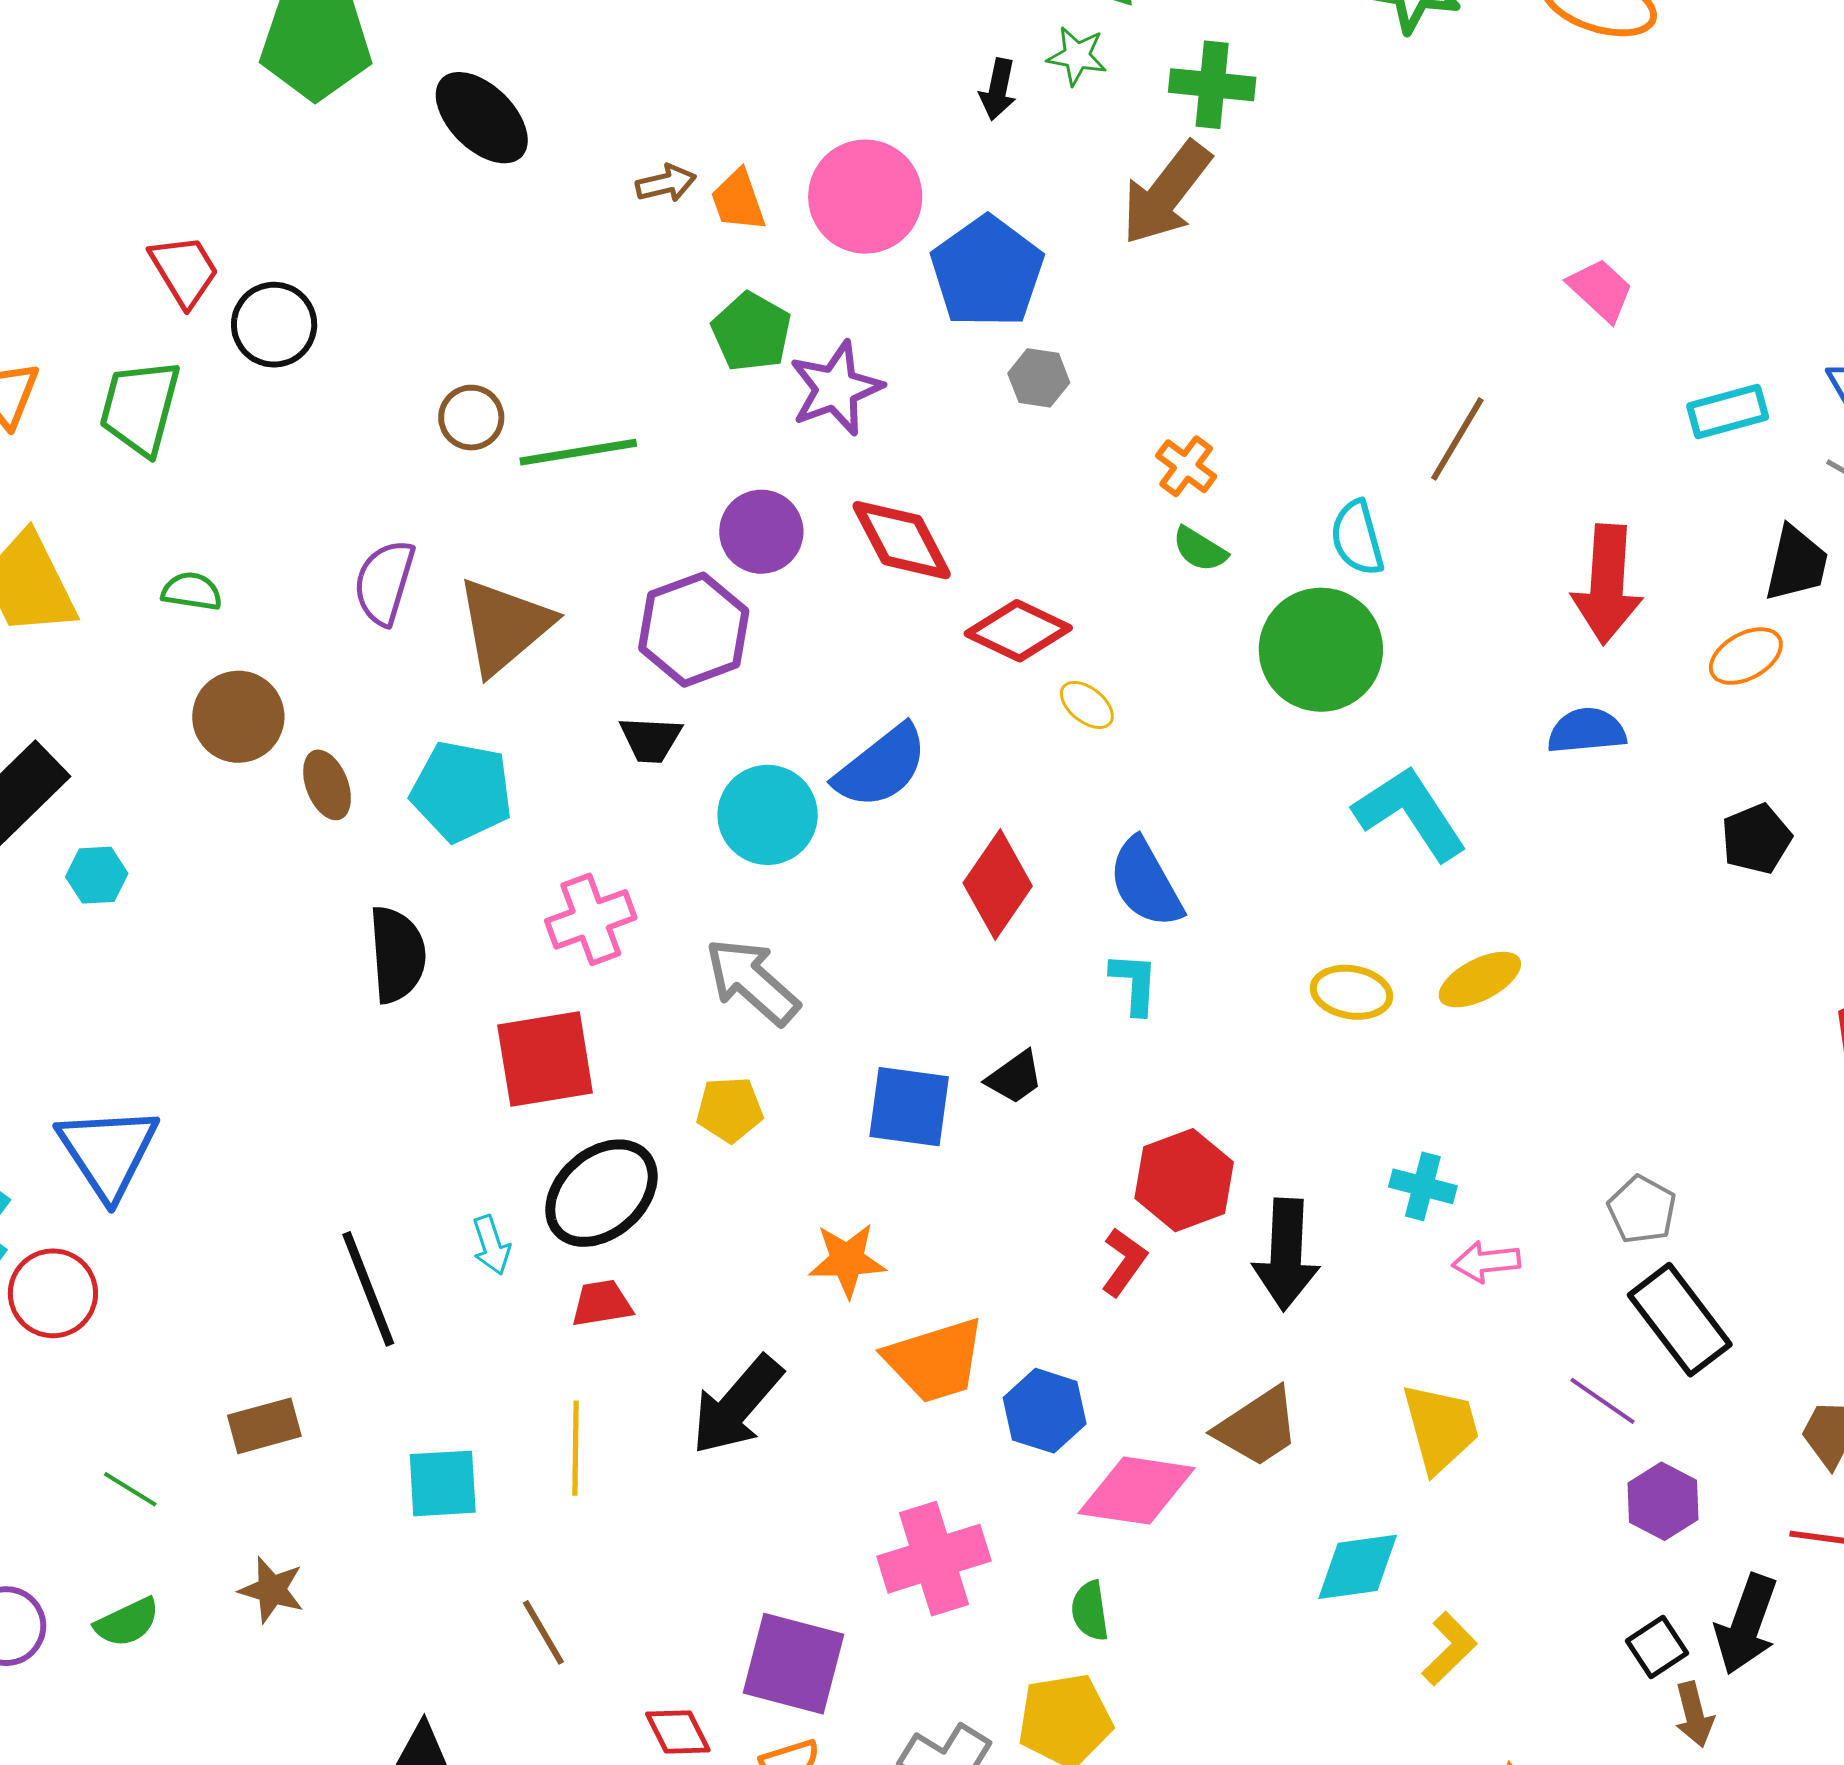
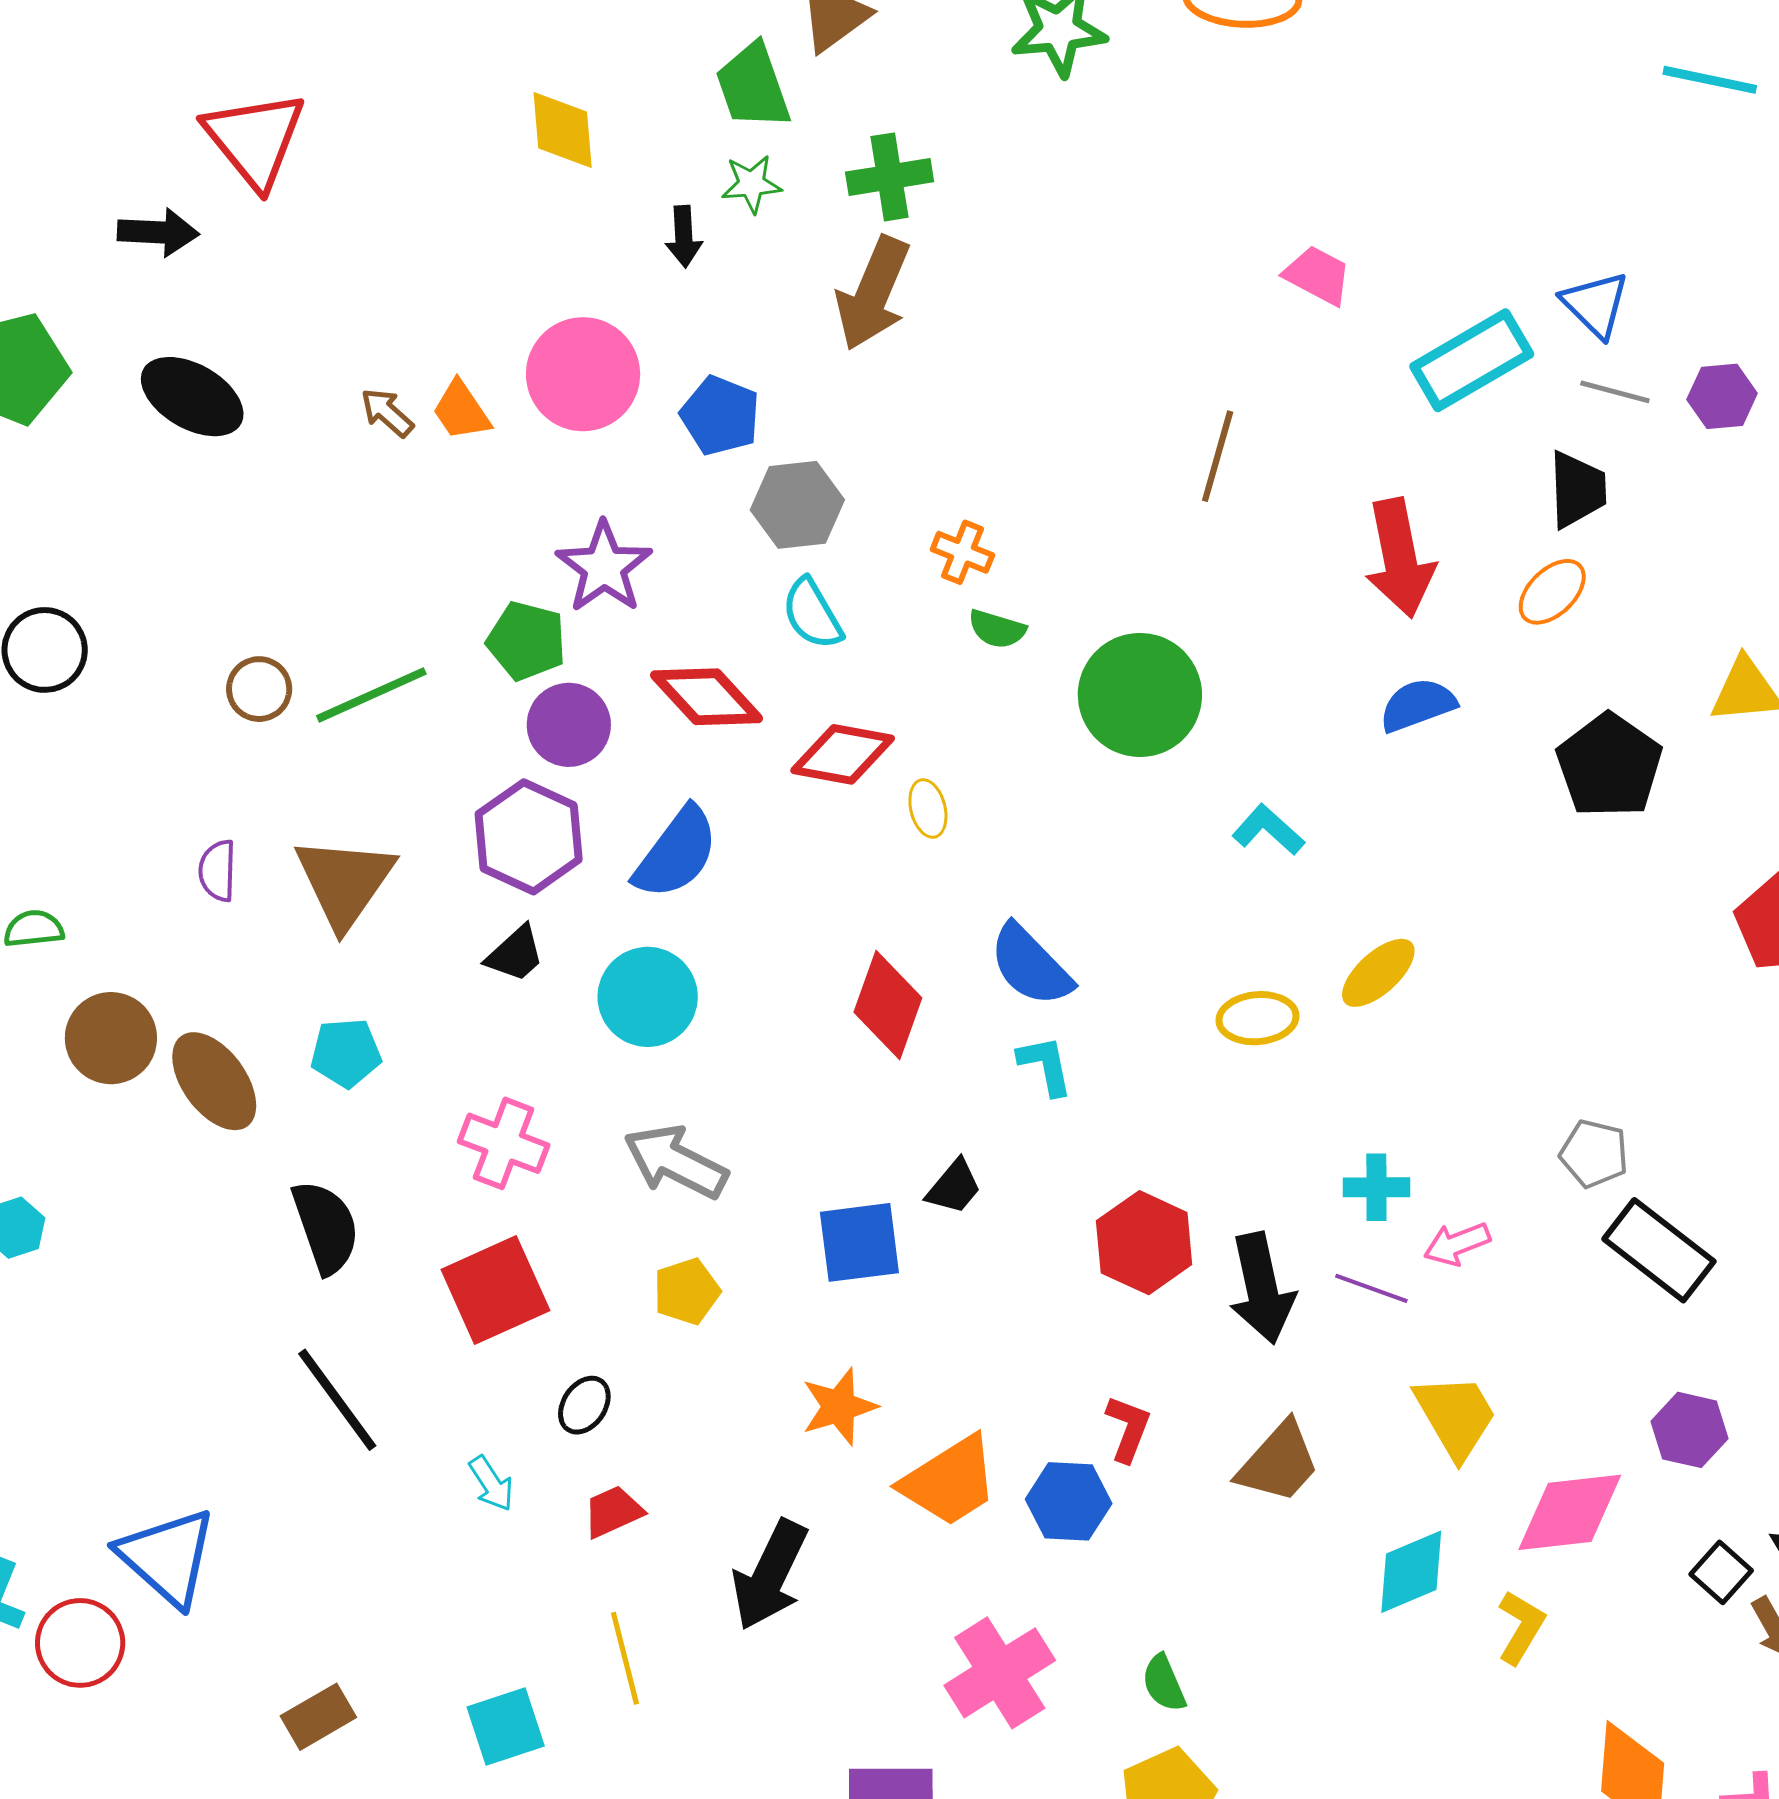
brown arrow: (666, 183) -> (387, 413), turned -110
blue pentagon: (987, 272) -> (720, 416), size x0.7
green pentagon: (751, 332) -> (526, 641), moved
gray hexagon: (1039, 378) -> (797, 505), size x1.5
cyan rectangle: (1728, 411) -> (1472, 360), size x1.5
cyan semicircle: (1357, 538) -> (812, 614), moved
purple semicircle: (384, 582) -> (217, 871), size x0.7
yellow ellipse: (1087, 705) -> (928, 809), turned 52
black trapezoid: (651, 739) -> (515, 954), turned -30
blue semicircle: (881, 767) -> (676, 853), moved
brown ellipse: (327, 785) -> (214, 1081), size x1.5
cyan pentagon: (462, 791) -> (346, 1053), size x0.7
cyan L-shape: (1410, 813) -> (1268, 830), size x0.6
black pentagon: (1756, 839) -> (1609, 766), size x1.5
pink cross: (591, 919) -> (504, 1143), turned -34
blue triangle: (108, 1152) -> (167, 1557), moved
black ellipse: (601, 1193) -> (584, 1405), size x0.5
red L-shape: (1124, 1262) -> (1128, 1429), moved
black line: (368, 1289) -> (337, 1400), moved
purple line: (1603, 1401) -> (1371, 1288), moved
pink diamond: (1137, 1491) -> (1570, 1512), moved

